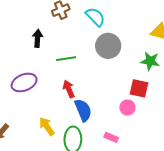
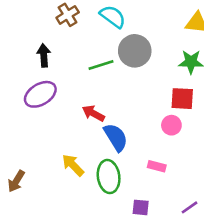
green line: (66, 59) -> (101, 65), moved
purple ellipse: (24, 83) -> (40, 94), moved
red arrow: (69, 89) -> (93, 113), turned -30

